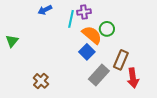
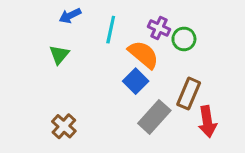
purple cross: (84, 12) -> (159, 28), moved, turned 32
green circle: (107, 29) -> (184, 39), moved
green triangle: (12, 41) -> (59, 55), moved

